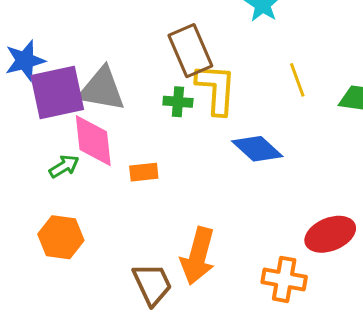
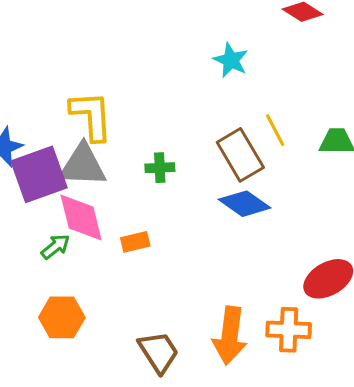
brown rectangle: (190, 51) -> (240, 155), moved
yellow L-shape: (216, 89) -> (91, 116), moved
orange arrow: (198, 256) -> (230, 336), moved

